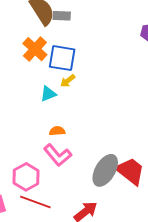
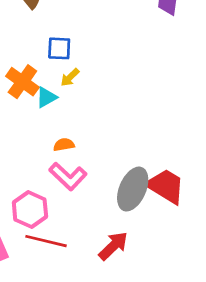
orange cross: (35, 49) -> (22, 82), moved
blue square: (62, 58) -> (59, 48), size x0.7

